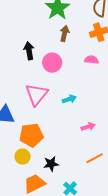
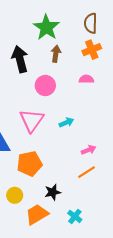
black arrow: (29, 51) -> (20, 59), moved, size x1.4
yellow circle: (23, 157) -> (15, 195), moved
orange line: (95, 158) -> (86, 172), moved

